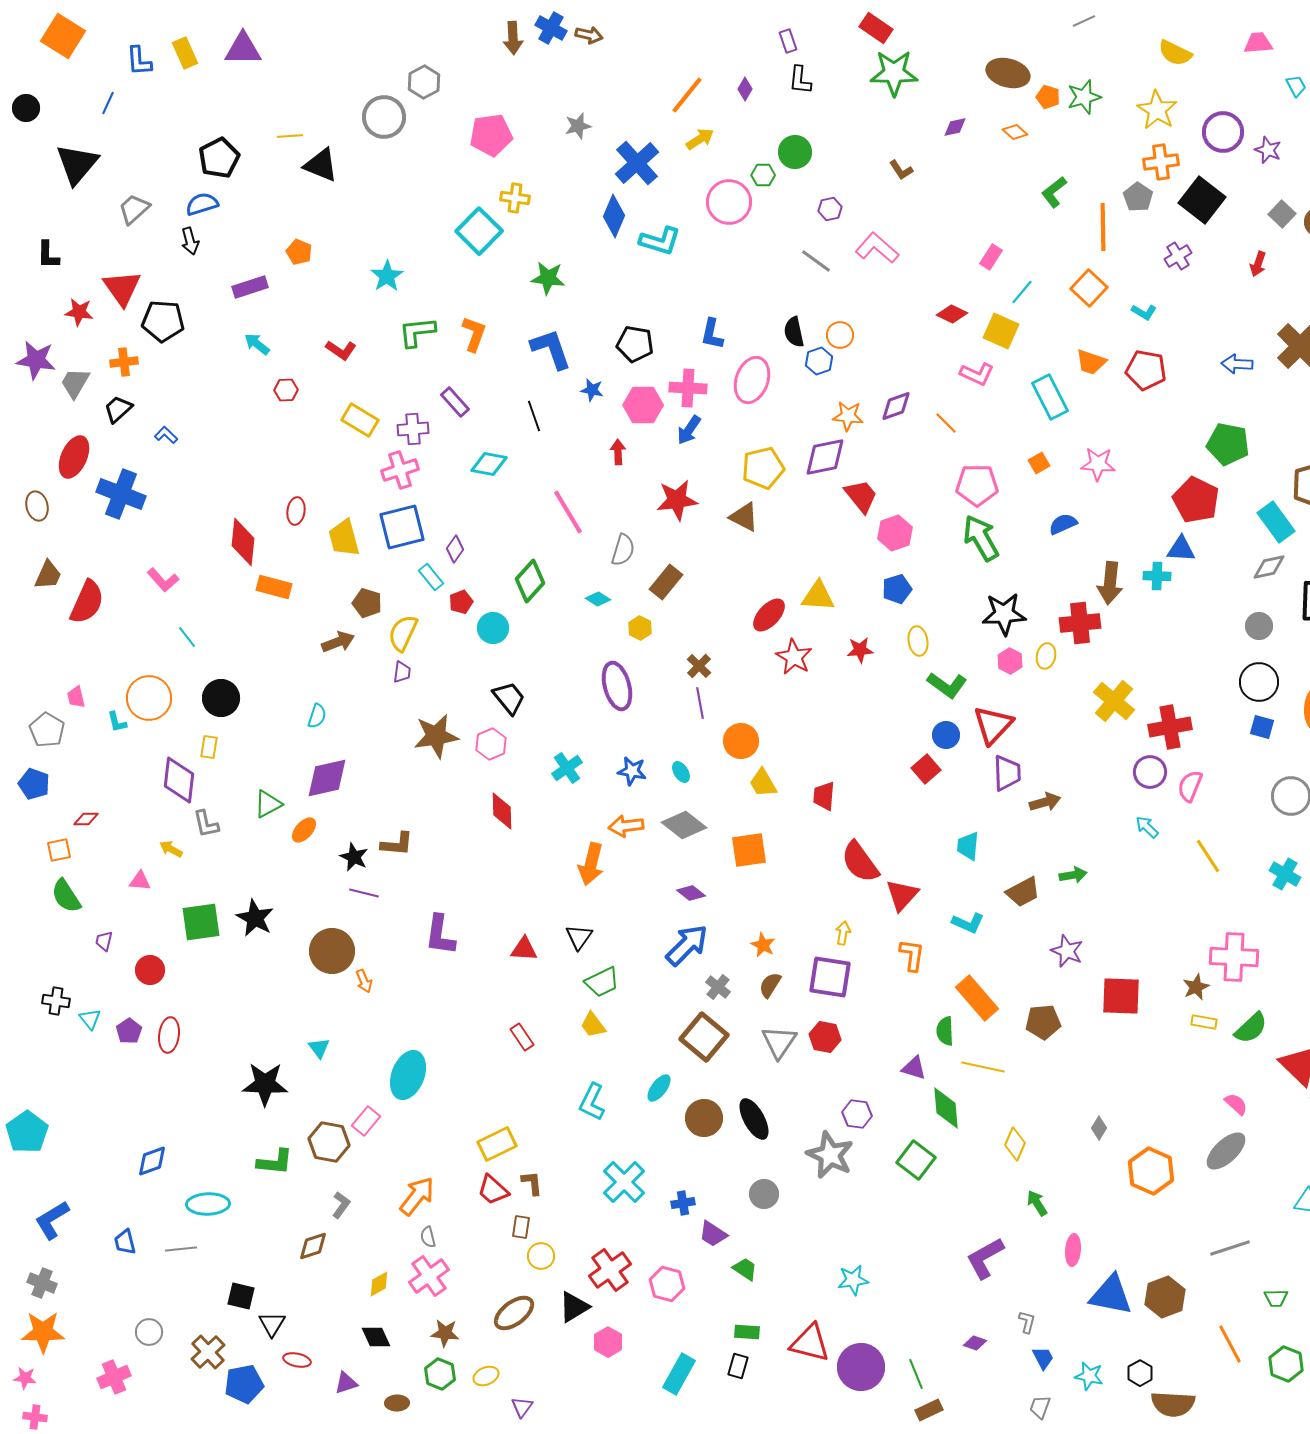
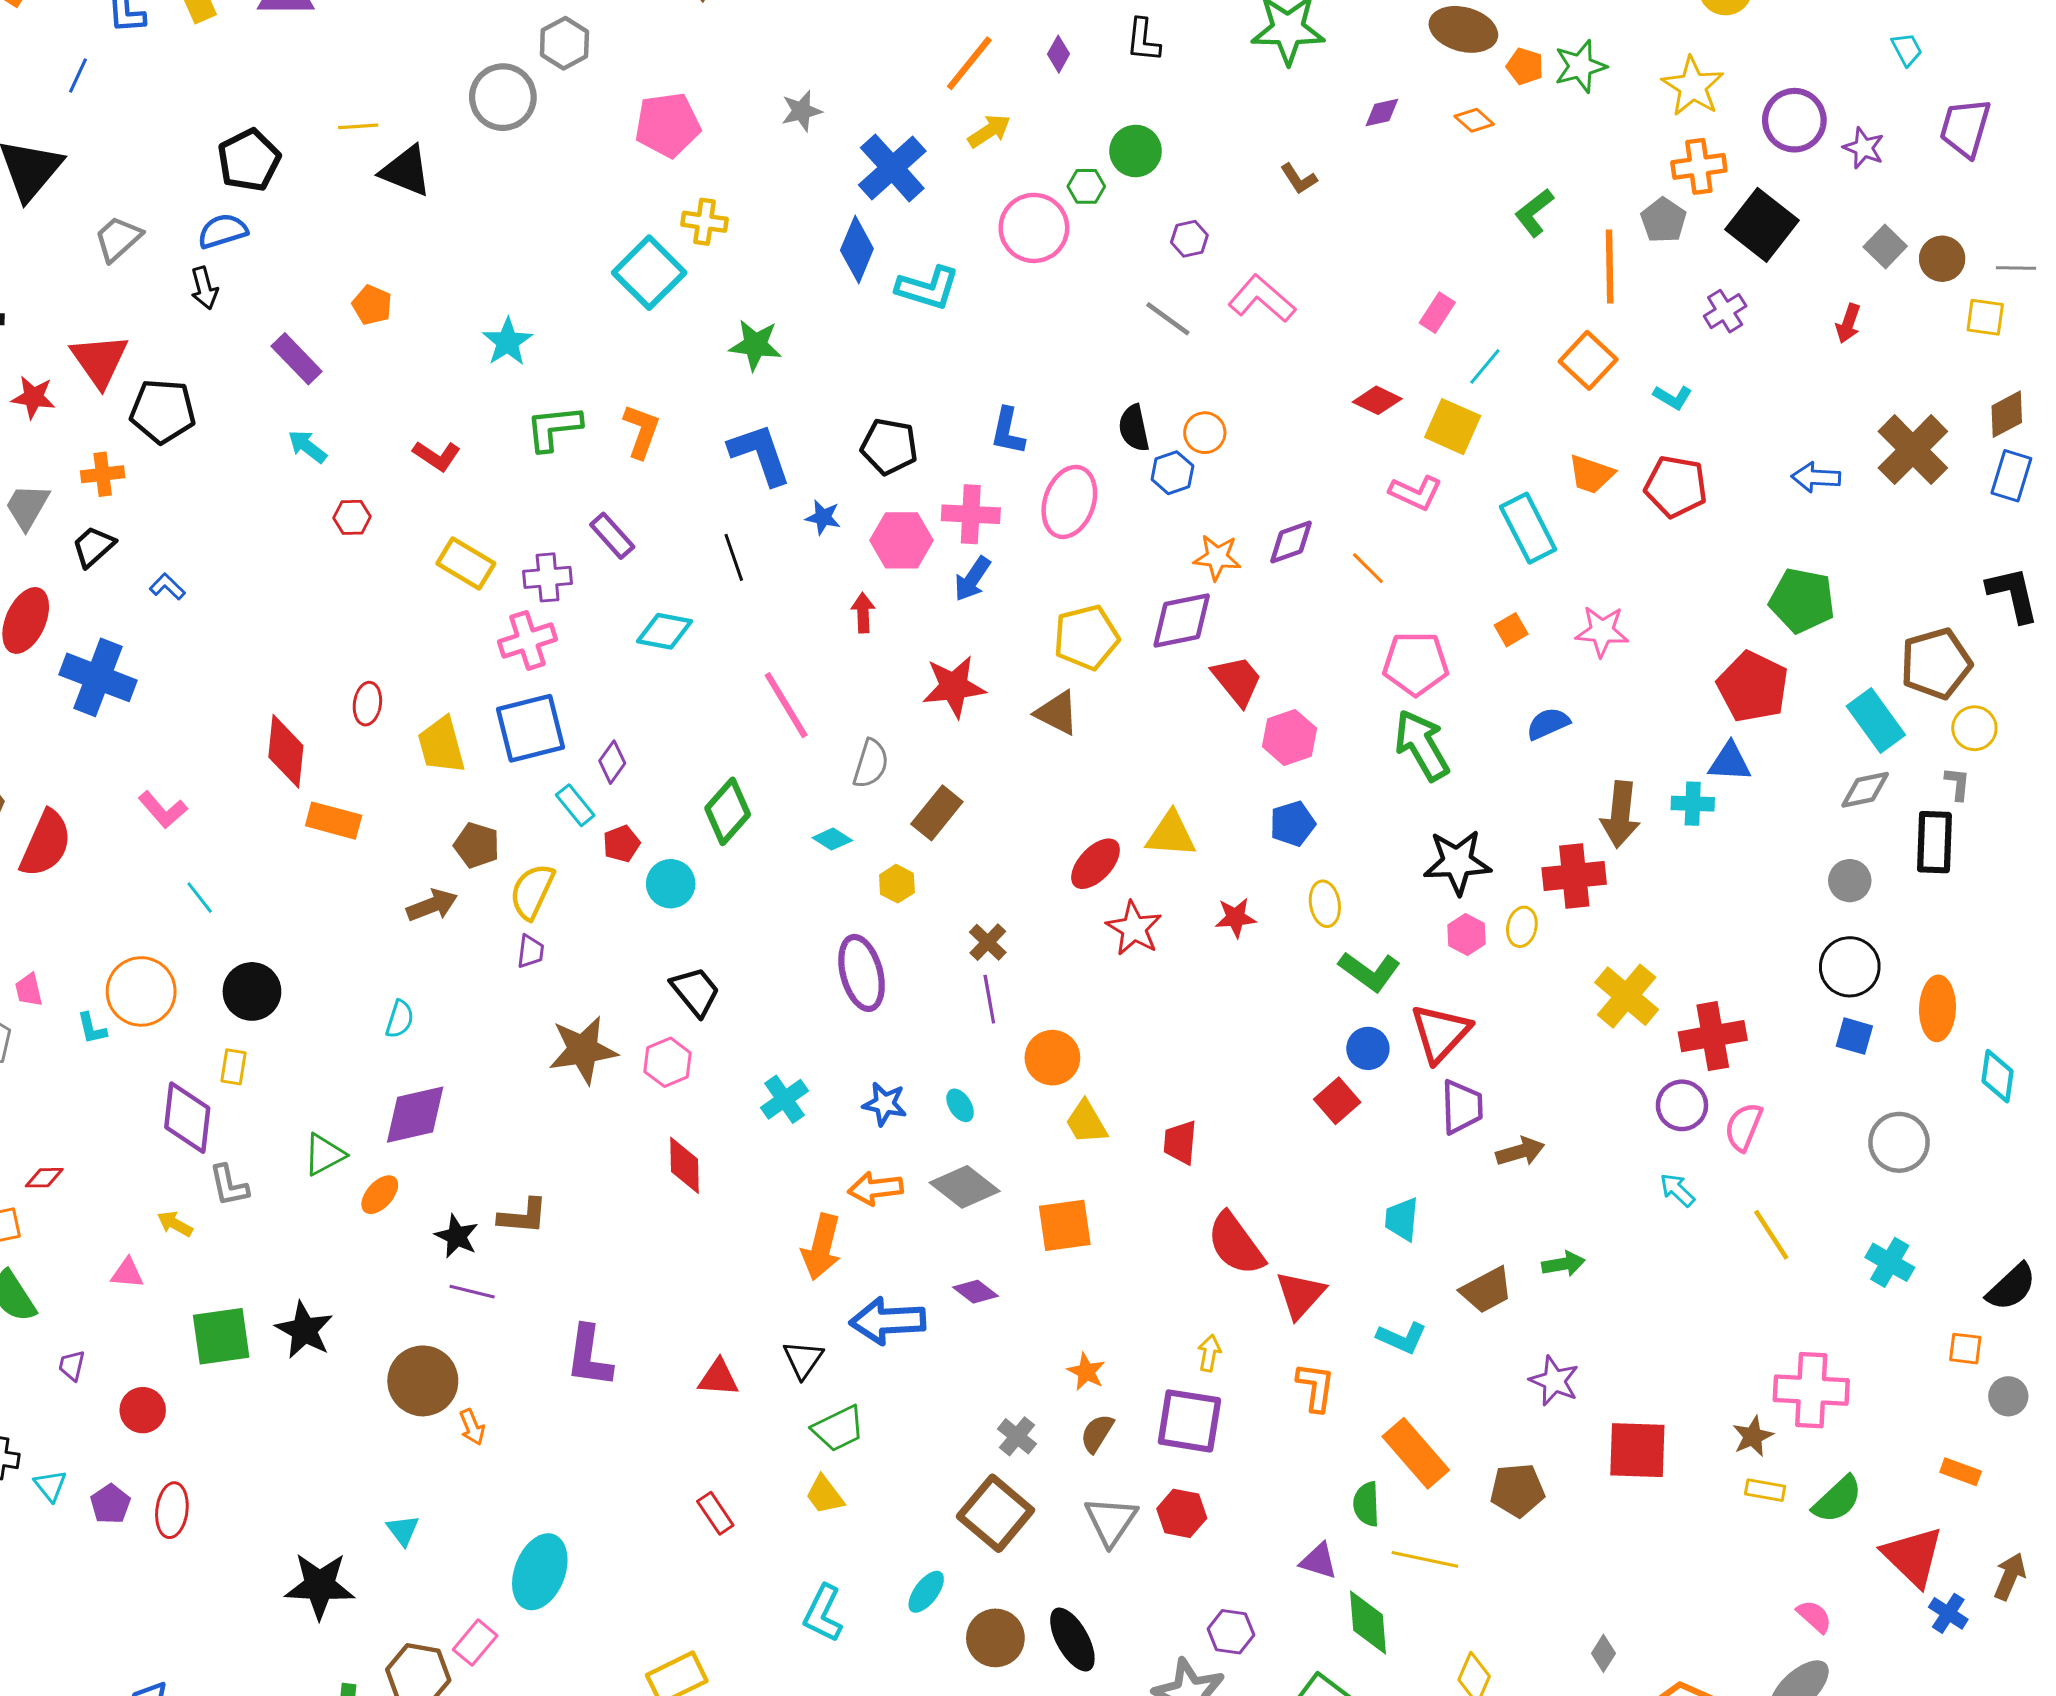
purple rectangle: (250, 287) -> (297, 359), turned 64
blue arrow: (687, 945) -> (888, 1321), moved, turned -138

